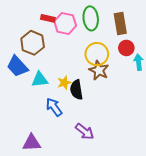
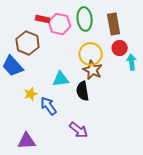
cyan triangle: (40, 80) -> (61, 79), moved
yellow star: (64, 83) -> (31, 94), moved
black semicircle: (76, 90) -> (83, 91), moved

